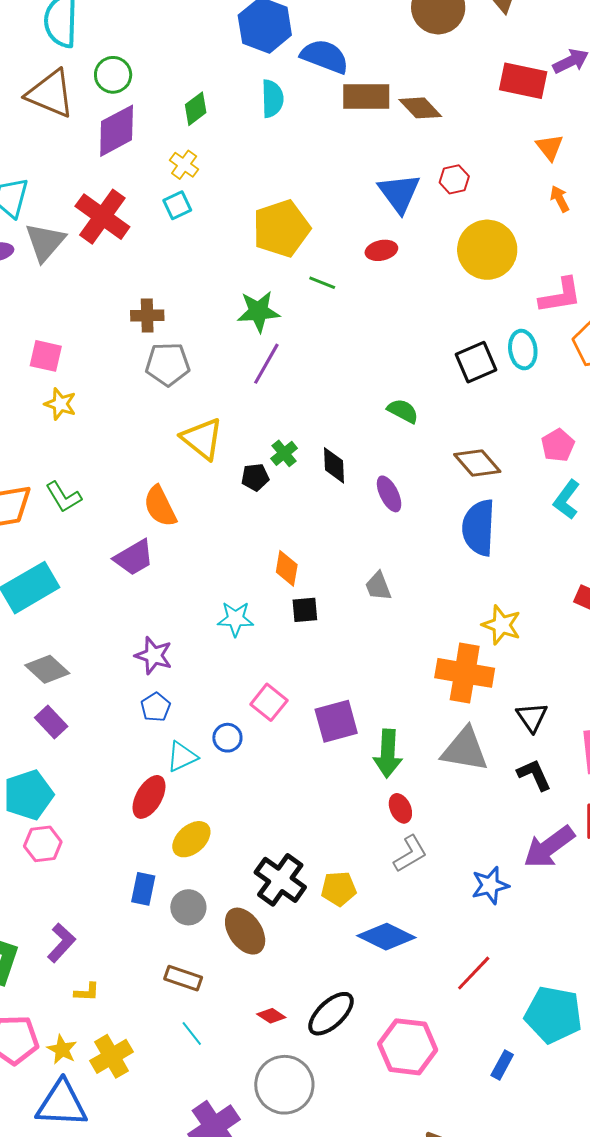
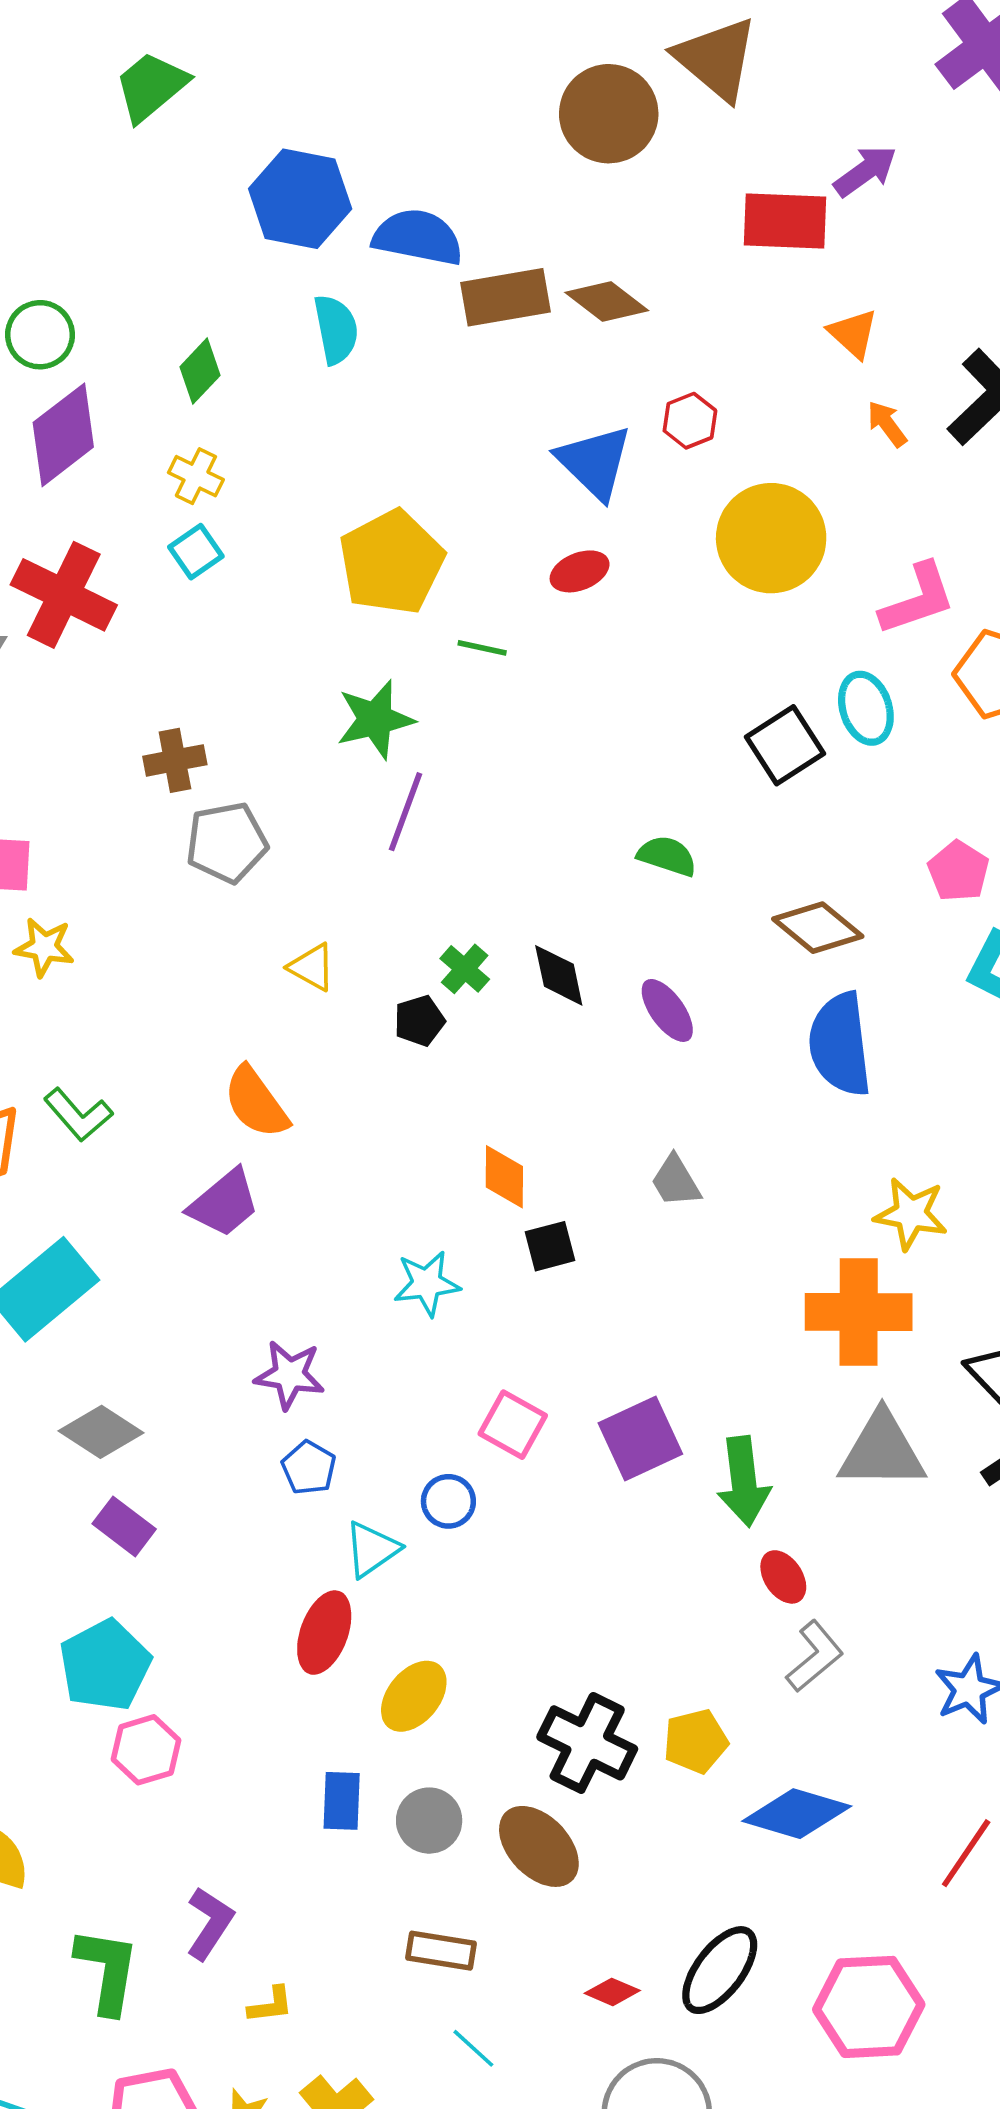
yellow triangle: (202, 439) -> (312, 967), size x0.6

